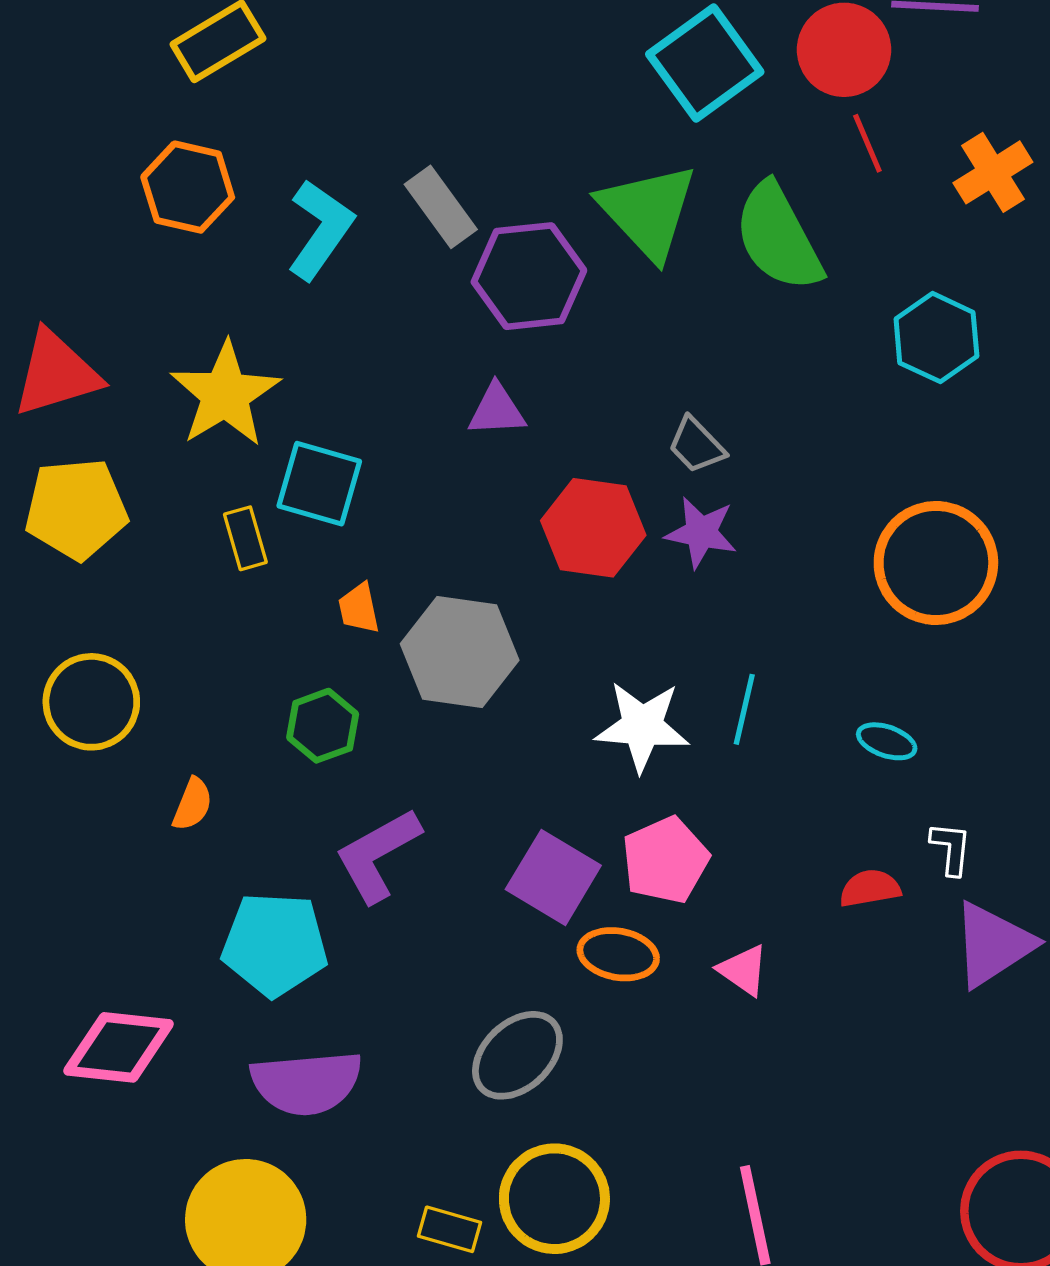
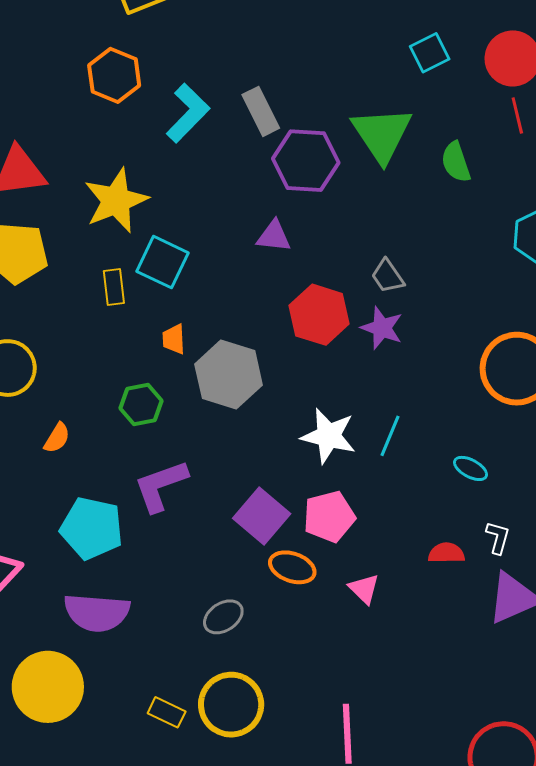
cyan square: (705, 63) -> (430, 53), size x0.6
green semicircle: (778, 237) -> (456, 162), size x0.6
gray ellipse: (517, 1055) -> (223, 617), size x0.7

